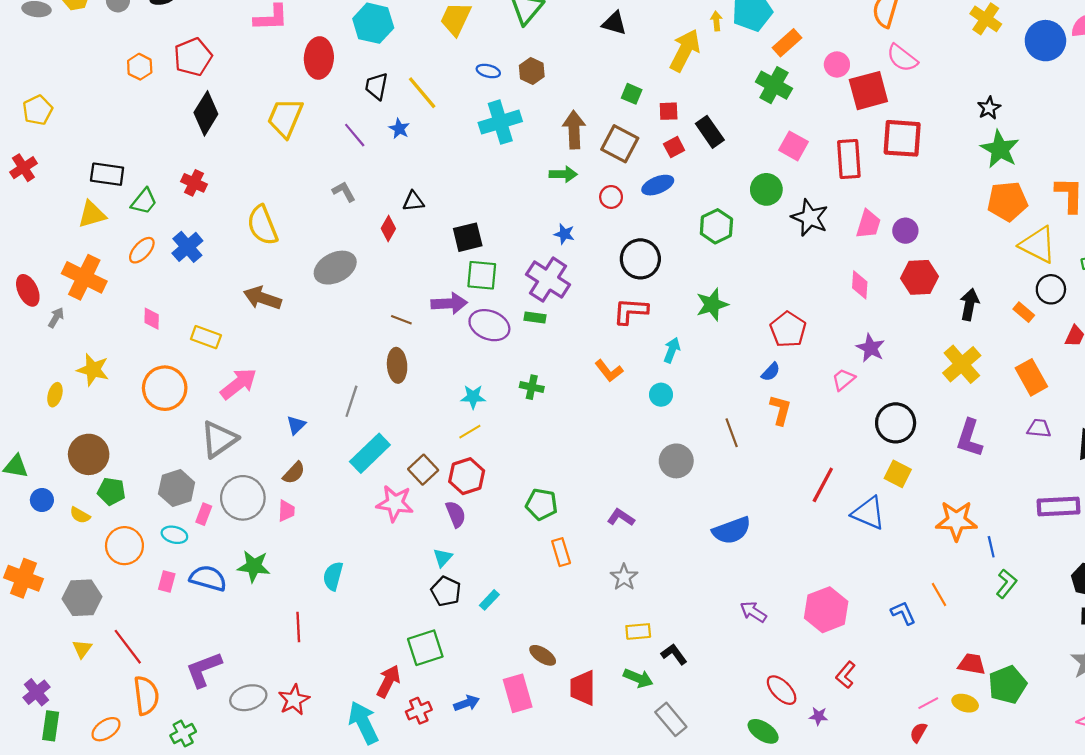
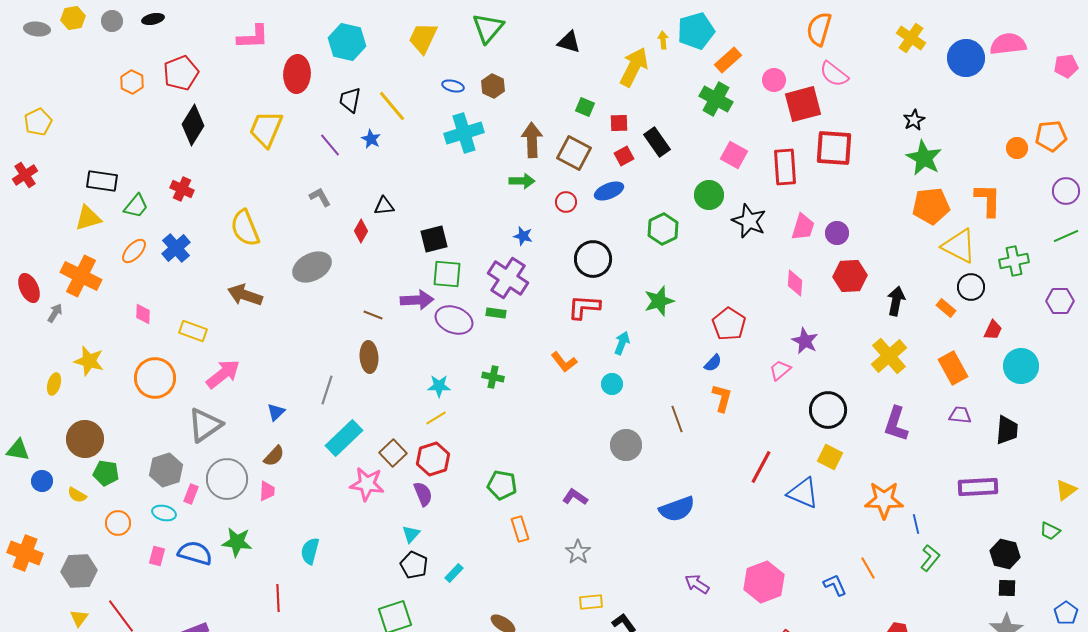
orange circle: (124, 546) -> (118, 523), size x0.7

